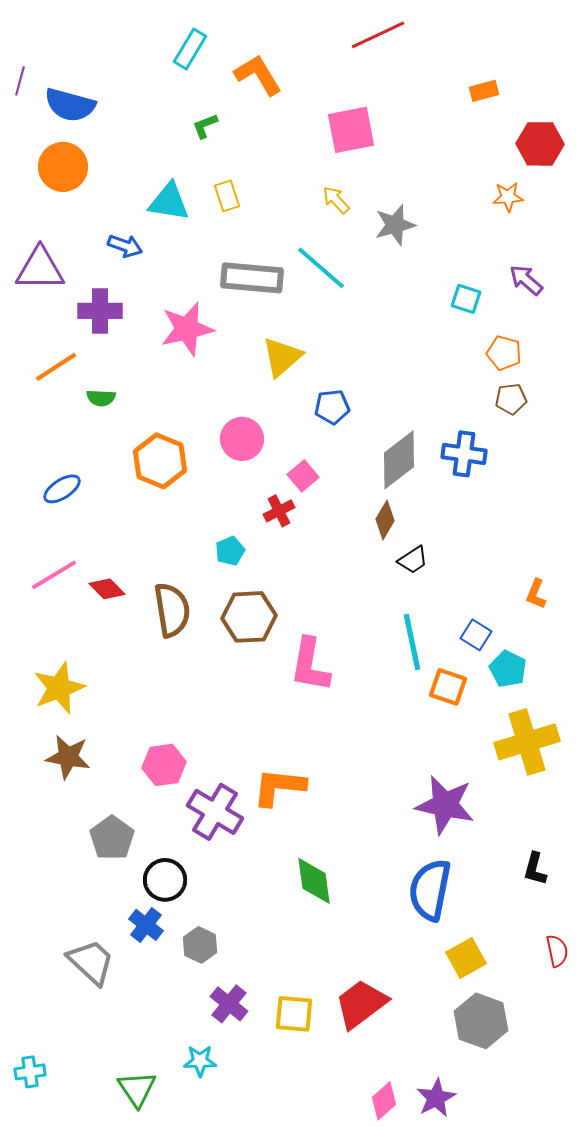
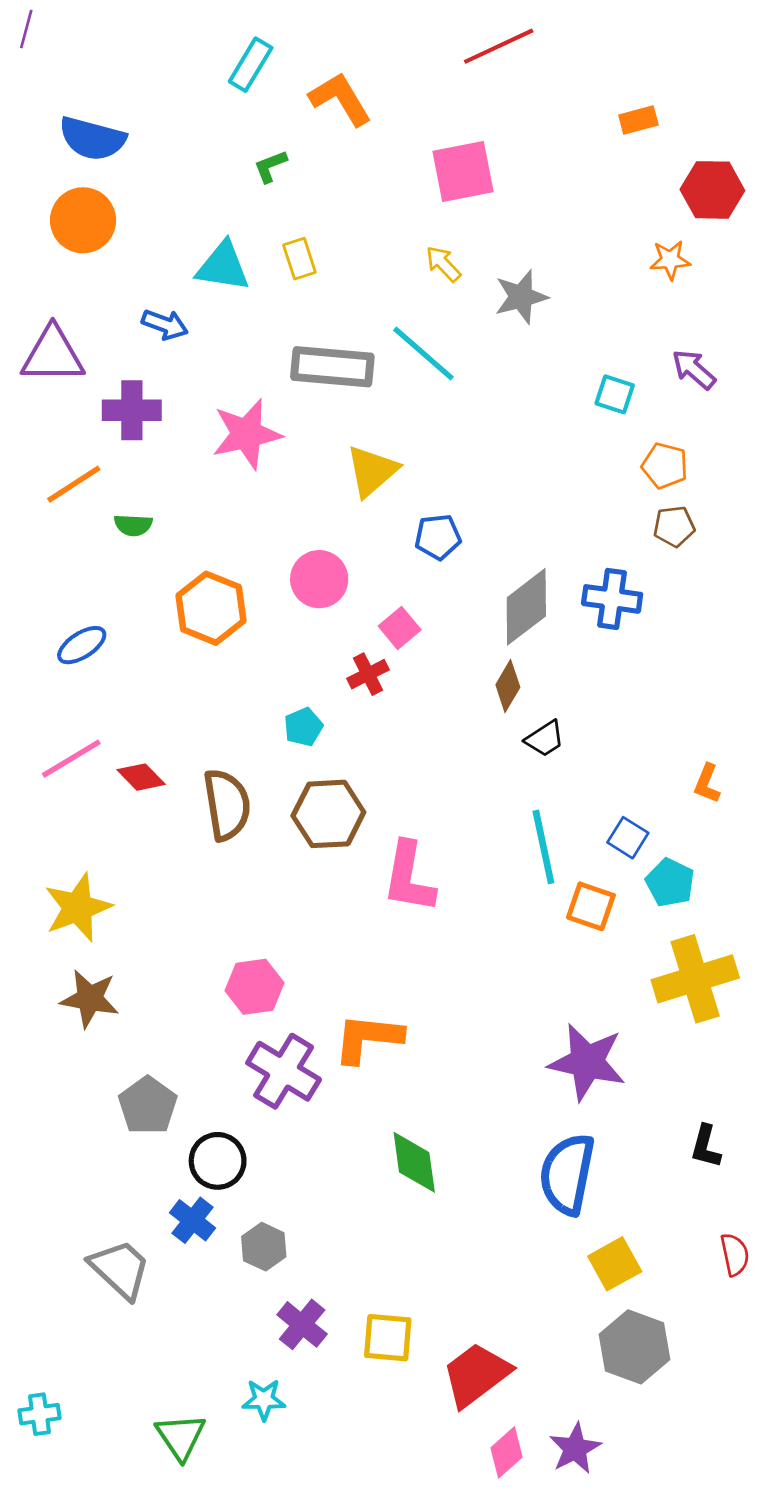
purple line: (20, 81) -> (26, 29), moved
pink hexagon: (164, 765) -> (255, 987), moved
red trapezoid: (361, 1004) -> (476, 1375), moved

